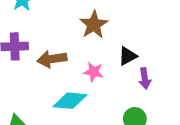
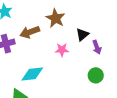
brown arrow: (52, 59) -> (30, 32), moved
cyan diamond: (70, 101) -> (32, 74), moved

